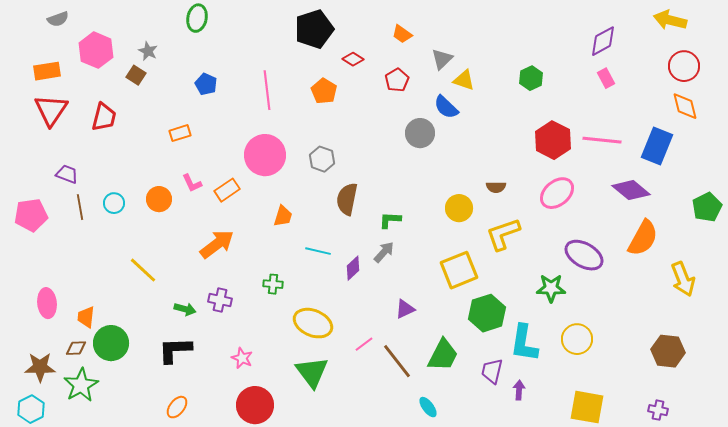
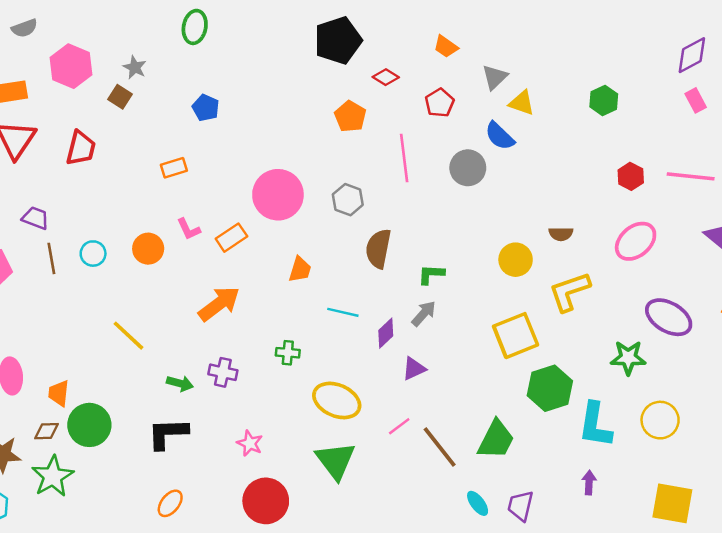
pink line: (267, 90) -> (404, 158), moved
red hexagon: (553, 140) -> (631, 176), size x0.6
purple triangle: (405, 309) -> (414, 369), moved
purple trapezoid: (492, 371) -> (520, 506), moved

